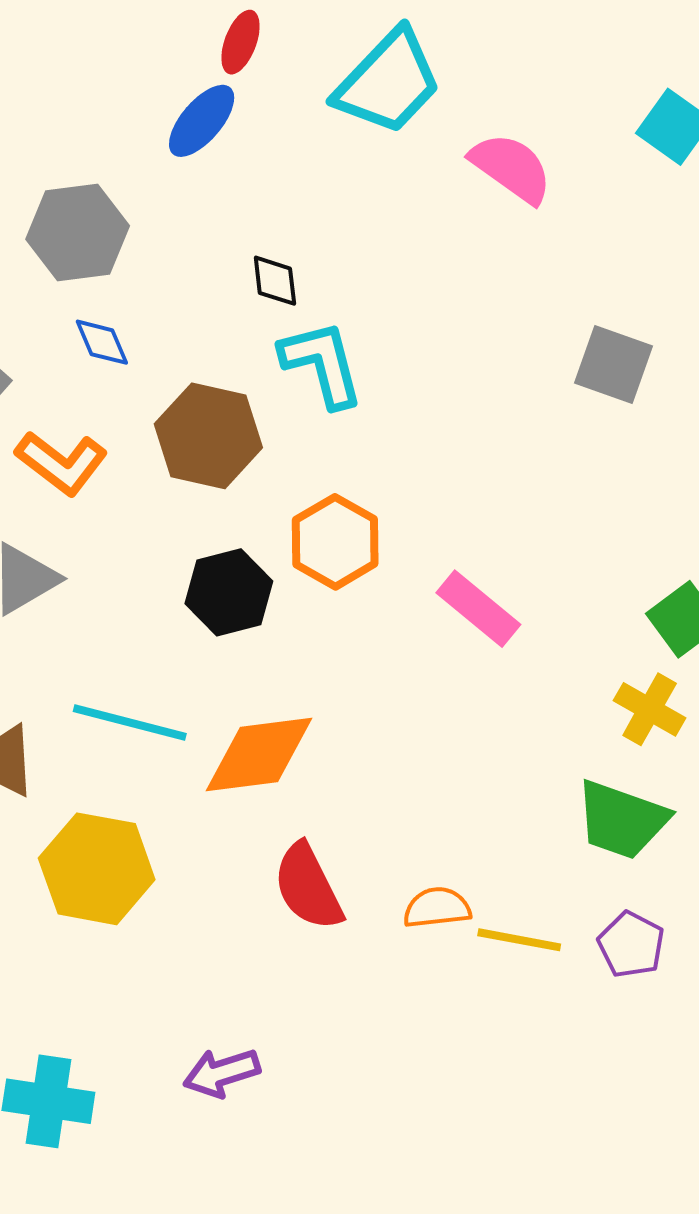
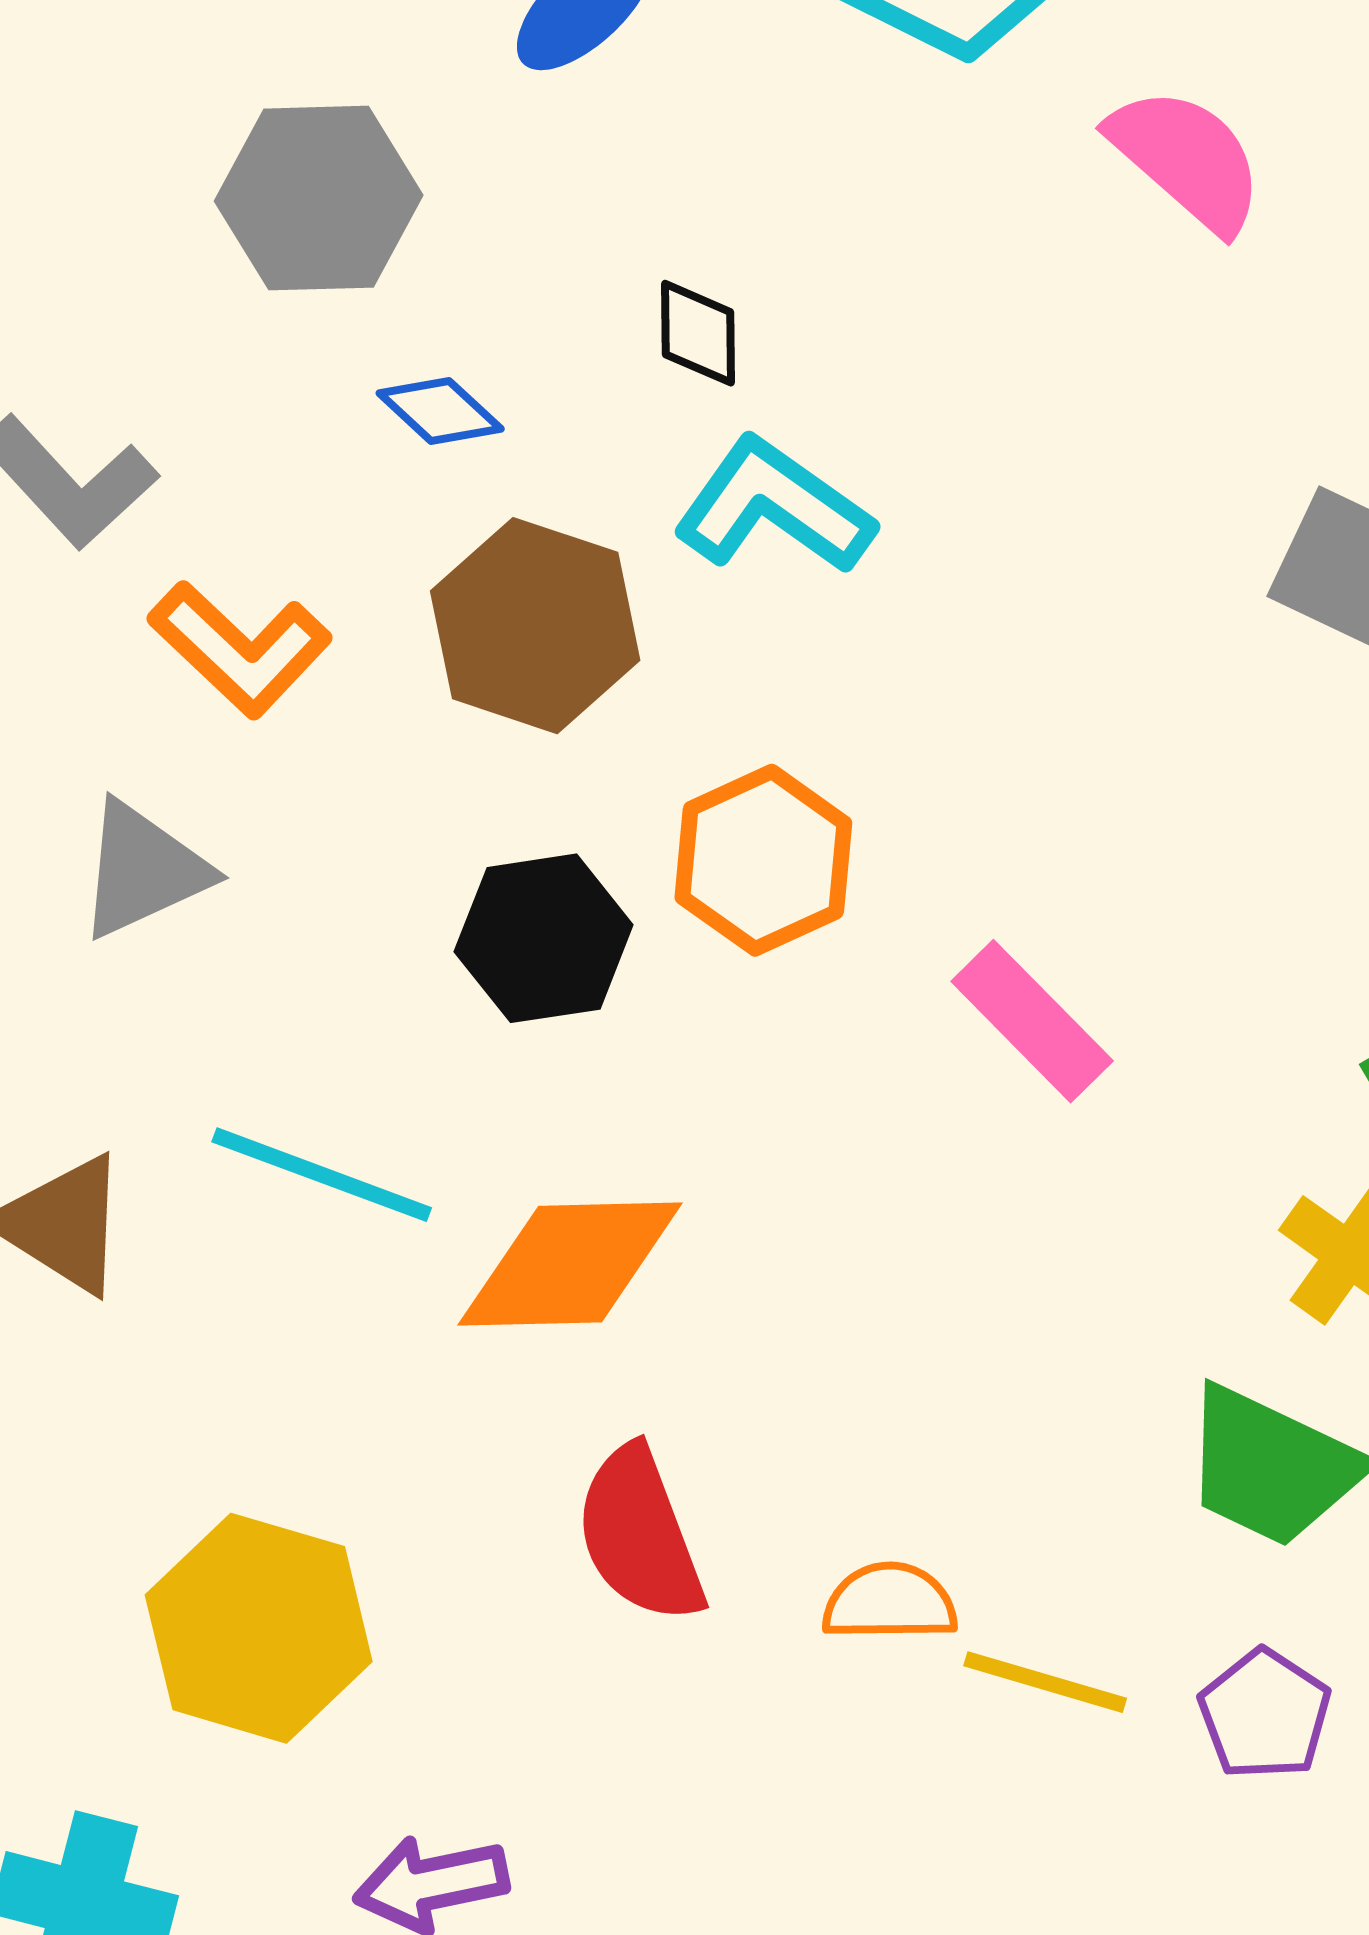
blue diamond: (102, 342) -> (440, 411), moved, turned -30
cyan L-shape: (322, 364) -> (774, 506), turned -46
yellow hexagon: (97, 869) -> (259, 1628), moved

